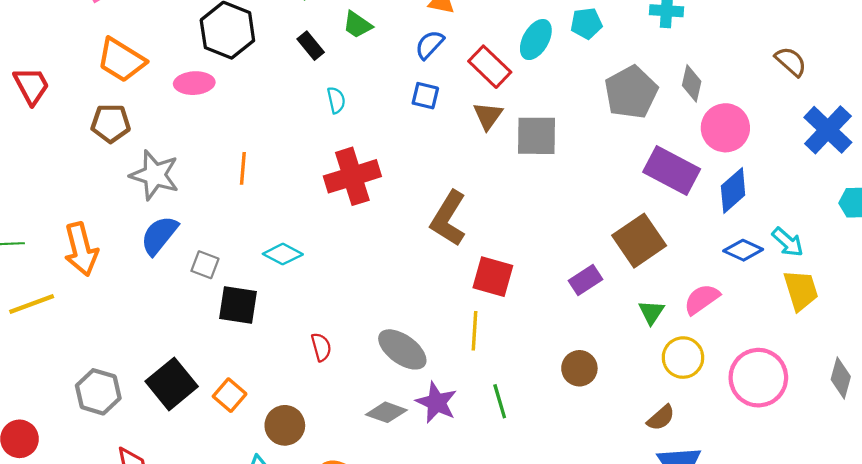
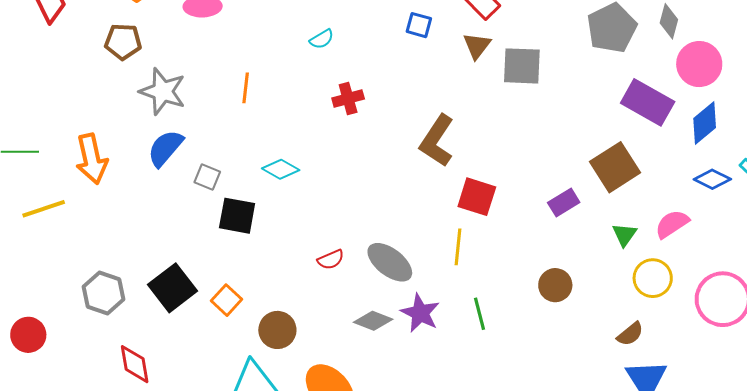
cyan semicircle: (336, 100) -> (322, 39), moved, turned 70
red cross: (352, 176) -> (348, 98), size x0.6
red semicircle: (321, 347) -> (331, 260), moved, turned 80

